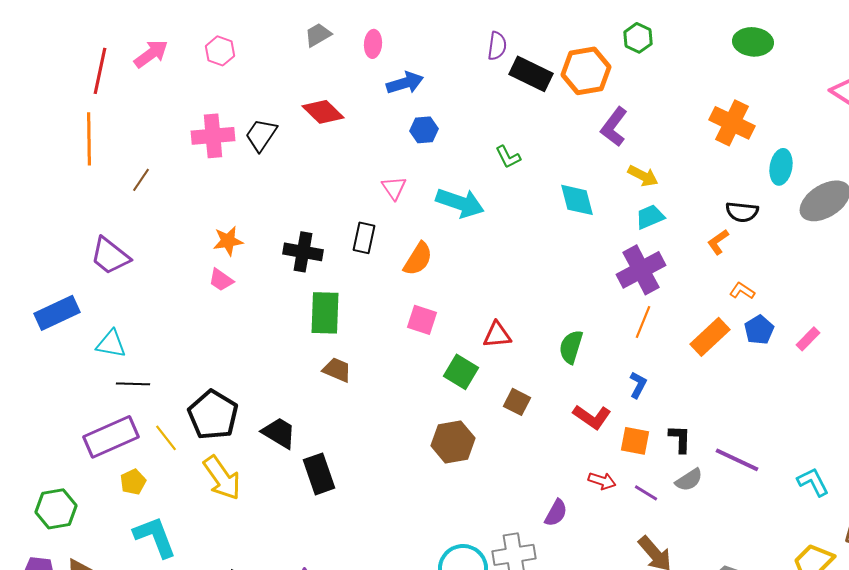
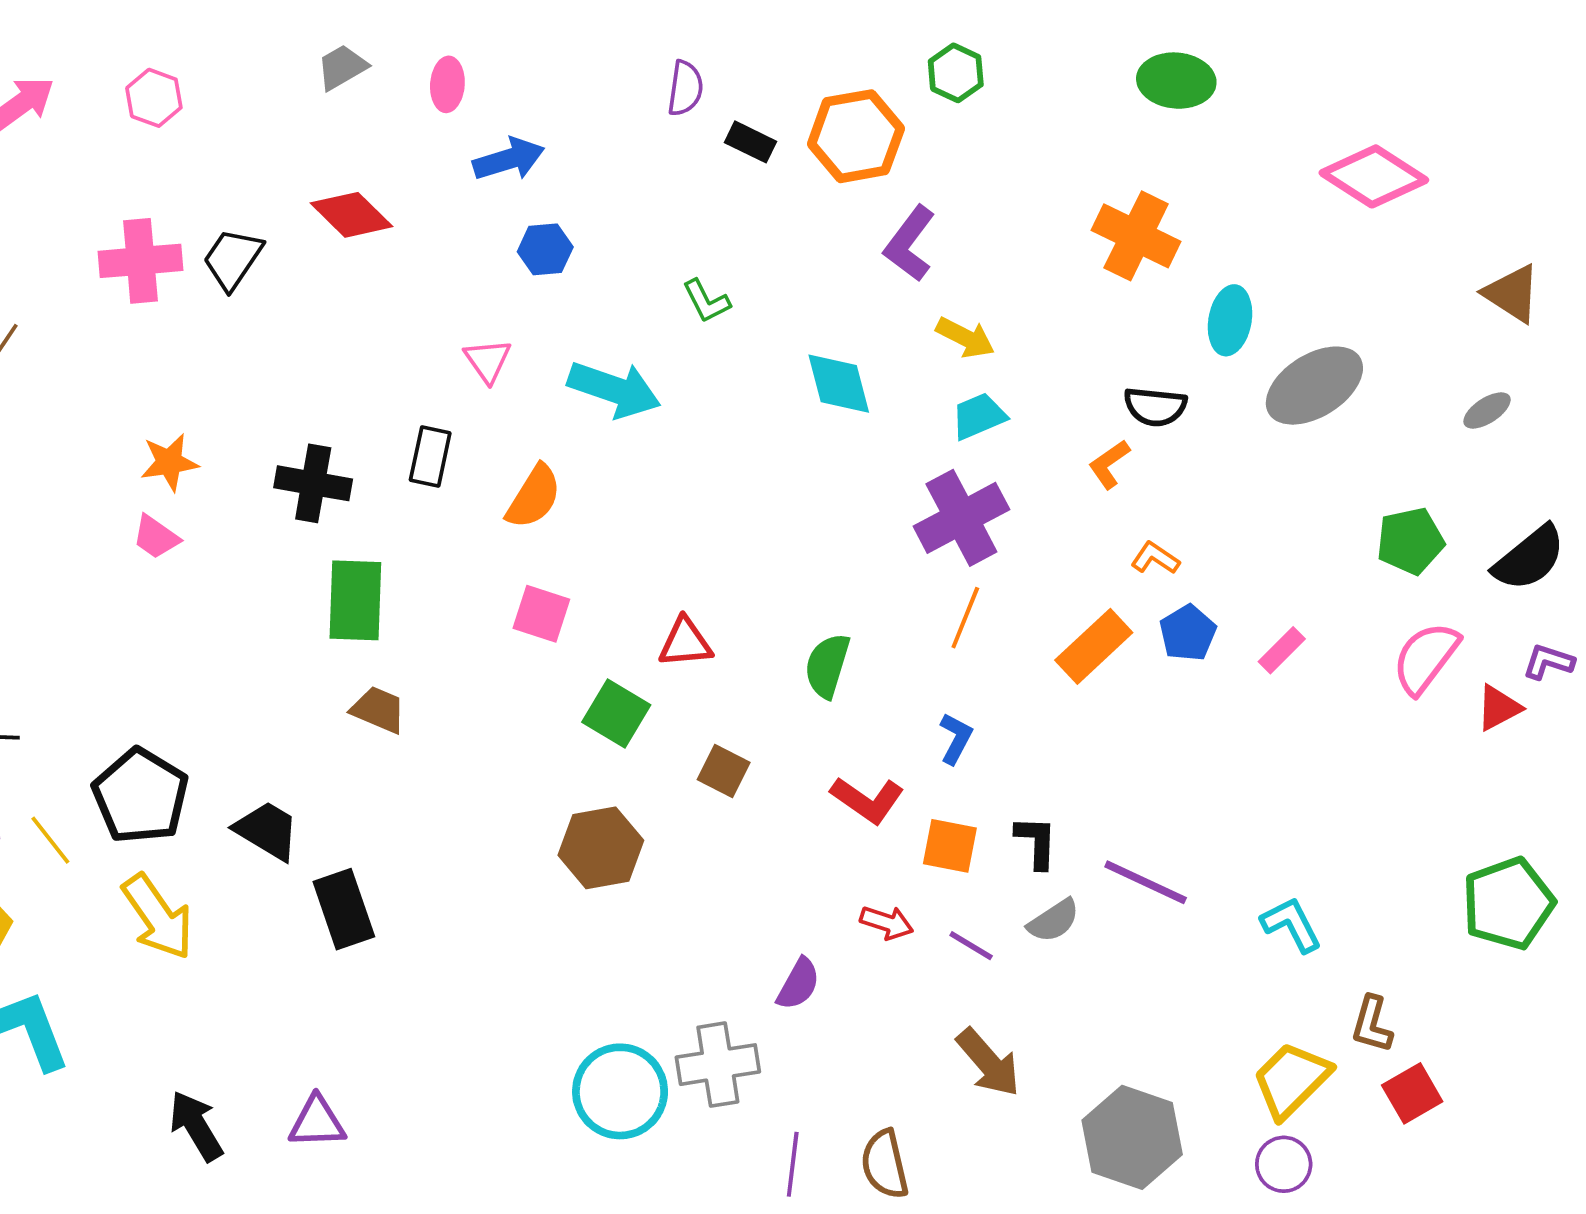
black rectangle: (531, 74) -> (750, 142), size x0.6

